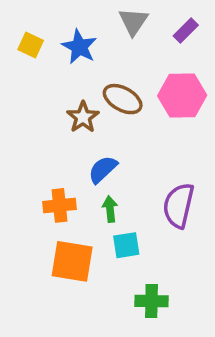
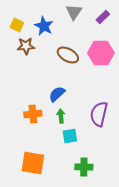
brown star: (83, 117) -> (26, 46), moved, turned 30
orange square: (72, 261) -> (33, 163), moved

